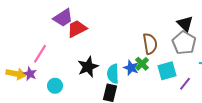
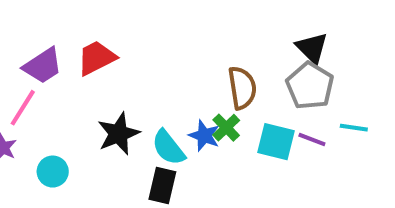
purple trapezoid: (63, 18) -> (43, 66), moved
cyan square: (167, 71) -> (276, 142), turned 30
cyan semicircle: (113, 74) -> (168, 148), turned -36
purple line: (185, 84) -> (312, 140), moved, turned 72

